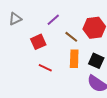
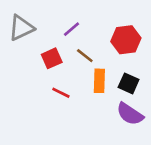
gray triangle: (15, 19) -> (21, 28), size x1.5
brown line: (71, 37) -> (85, 56), moved

